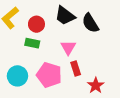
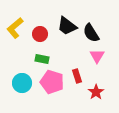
green rectangle: (32, 43) -> (42, 59), moved
pink triangle: (68, 47) -> (97, 56), moved

